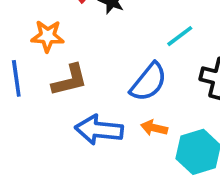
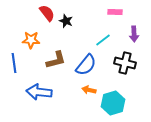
brown L-shape: (70, 80) -> (56, 60), moved
blue arrow: (99, 130) -> (39, 92), moved

